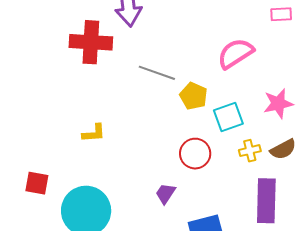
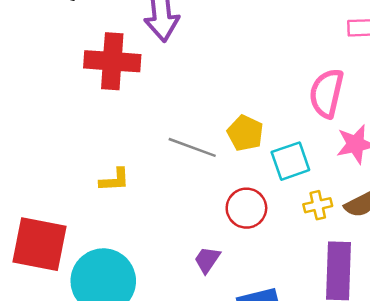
pink semicircle: (236, 53) -> (326, 93), moved, turned -45
gray line: (157, 73) -> (192, 147), moved
red square: (37, 183) -> (39, 244), size x1.8

